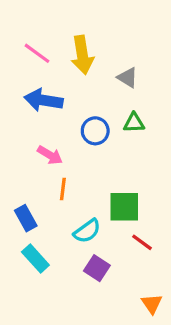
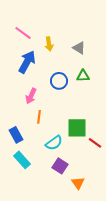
yellow arrow: (82, 55) -> (49, 44), moved, size x0.6
blue arrow: (43, 100) -> (27, 62), turned 110
pink arrow: (50, 155) -> (31, 96), turned 84
red line: (142, 242) -> (95, 143), moved
orange triangle: (152, 304) -> (78, 183), moved

